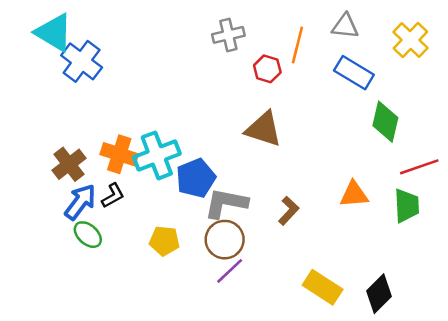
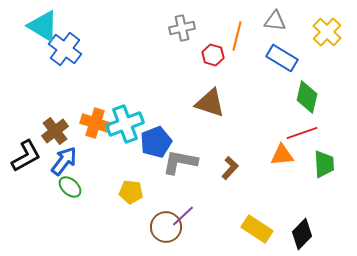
red line: (419, 167) -> (302, 133), moved
black L-shape: (113, 196) -> (26, 156), moved, size x1.6
brown circle: (225, 240) -> (166, 227), moved

